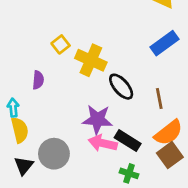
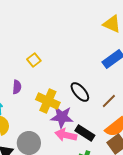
yellow cross: (91, 60) -> (48, 101), moved
brown line: (159, 98) -> (109, 101), turned 56

